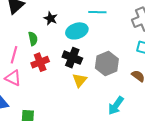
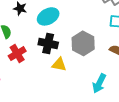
yellow triangle: (80, 80) -> (59, 64), turned -49

